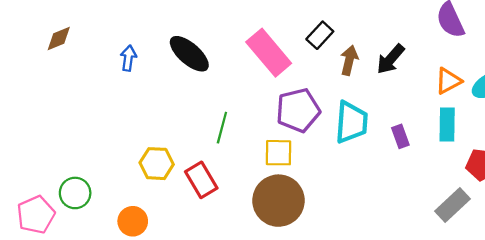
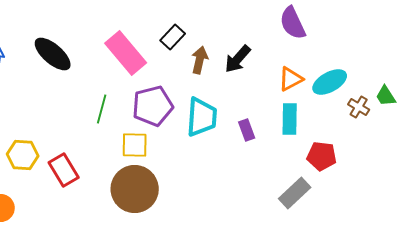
green line: (222, 128) -> (102, 109), moved

